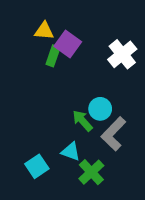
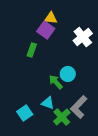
yellow triangle: (44, 31) -> (51, 18), moved
green rectangle: (53, 56) -> (32, 50), moved
gray L-shape: (113, 134) -> (79, 107), moved

